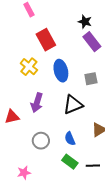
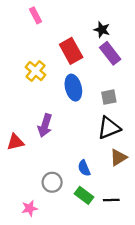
red rectangle: (46, 40) -> (71, 51), moved
yellow cross: (29, 67) -> (36, 71), moved
black triangle: (73, 105) -> (109, 128), moved
gray circle: (41, 141) -> (52, 182), moved

